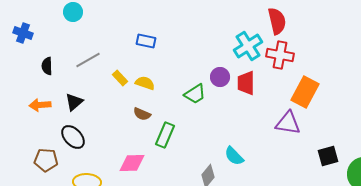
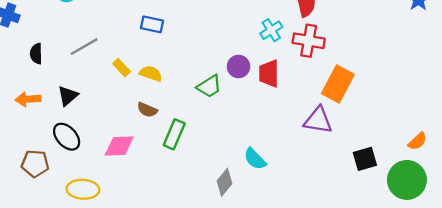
cyan cross: (248, 46) -> (271, 30), size x0.7
pink diamond: (132, 163) -> (119, 146), moved

